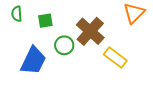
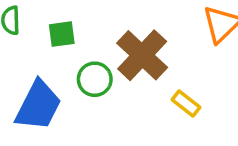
yellow rectangle: (115, 58) -> (186, 103), size x0.7

